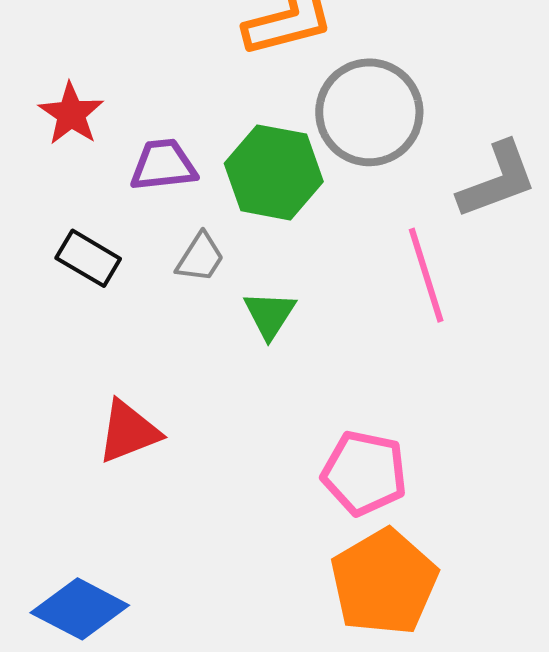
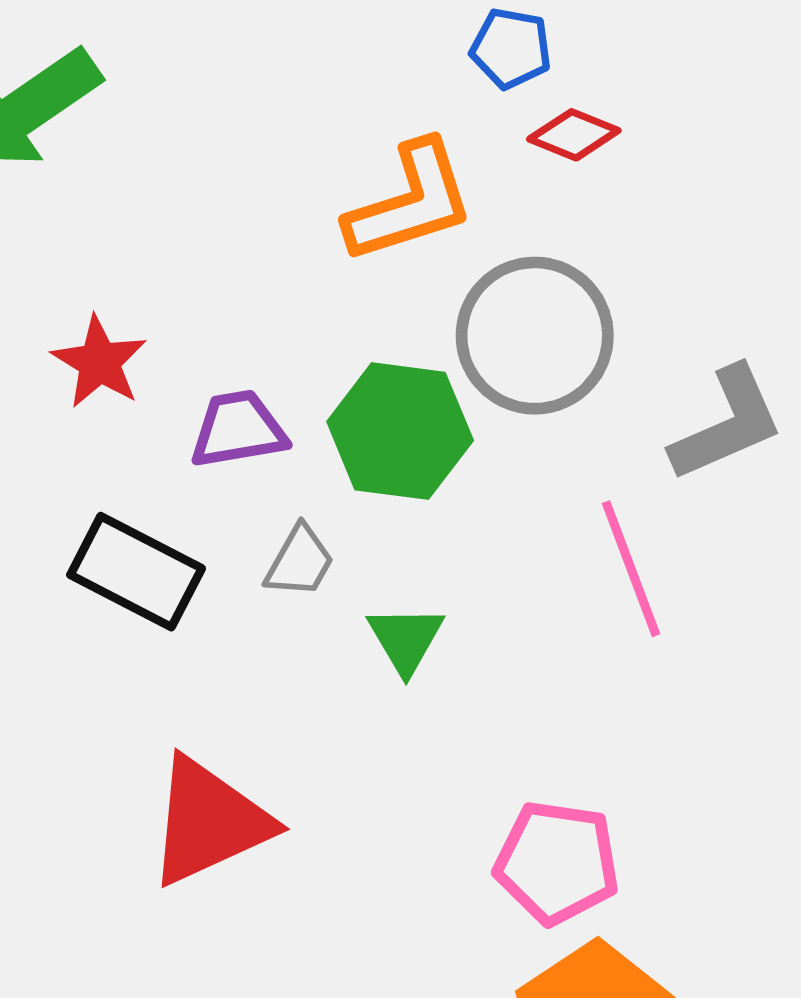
black rectangle: (88, 258) -> (136, 572), size x1.4
red triangle: (128, 432) -> (209, 822), size x1.4

